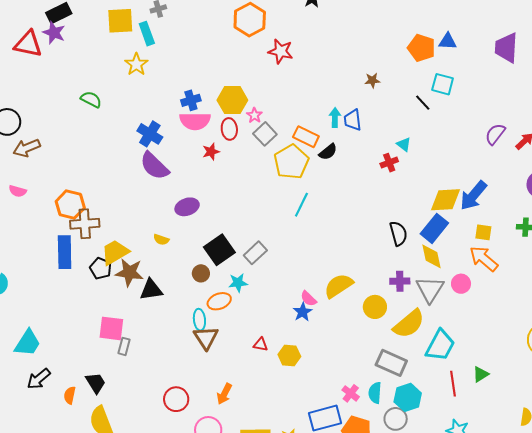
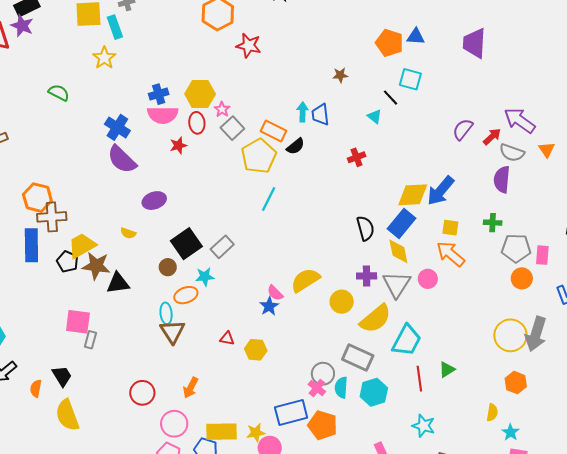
cyan triangle: (404, 144) -> (375, 116), moved
gray circle: (396, 419) -> (323, 374), moved

